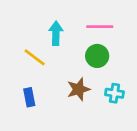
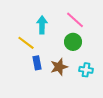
pink line: (100, 27) -> (75, 20), turned 42
blue rectangle: (29, 97) -> (37, 63), moved

